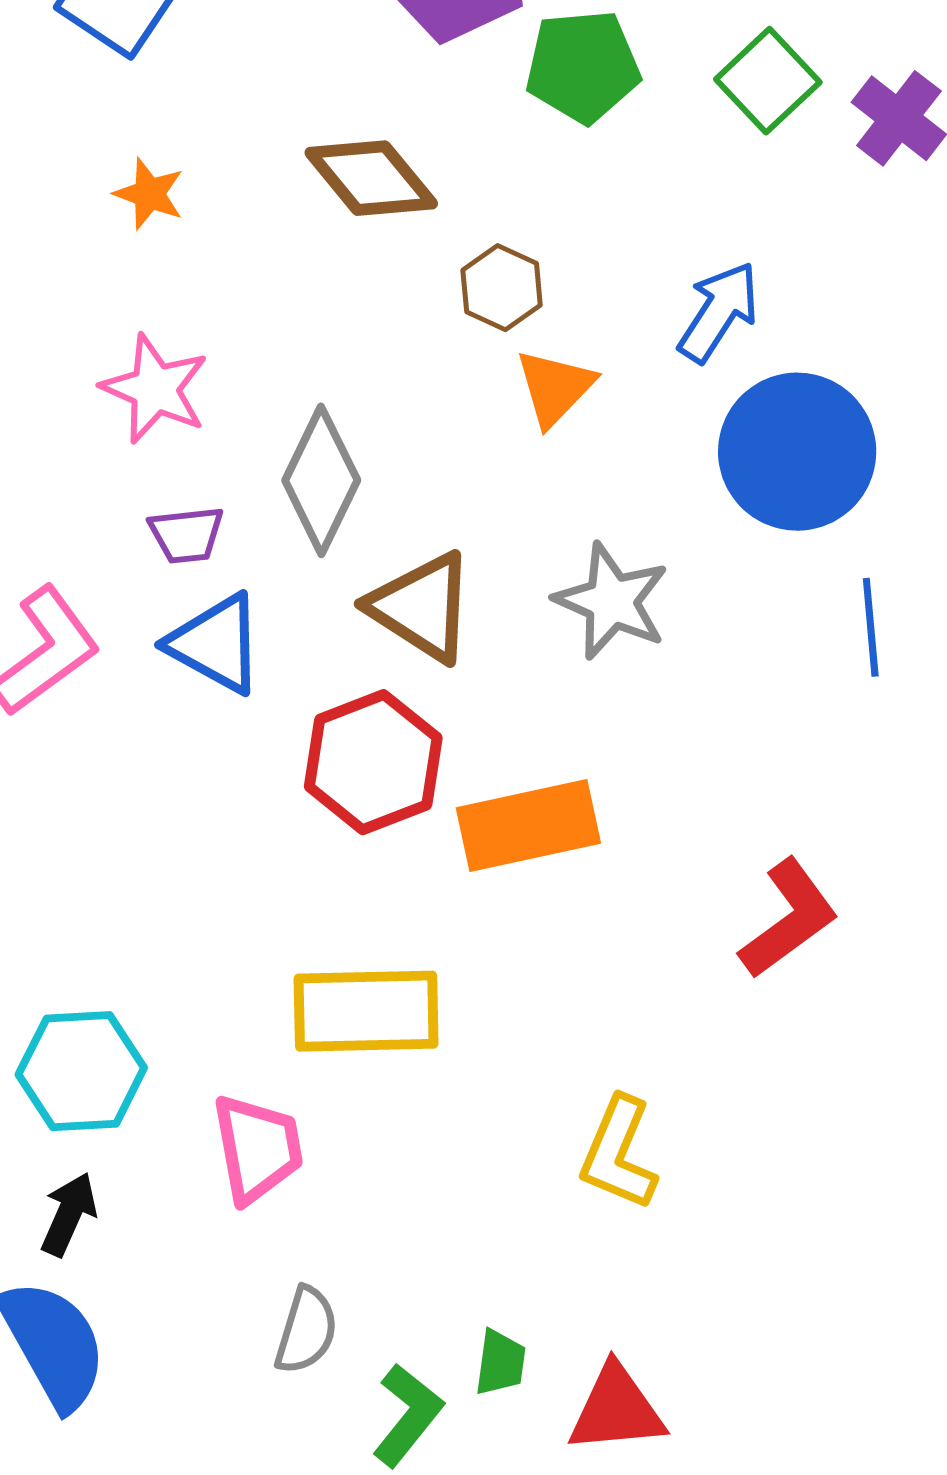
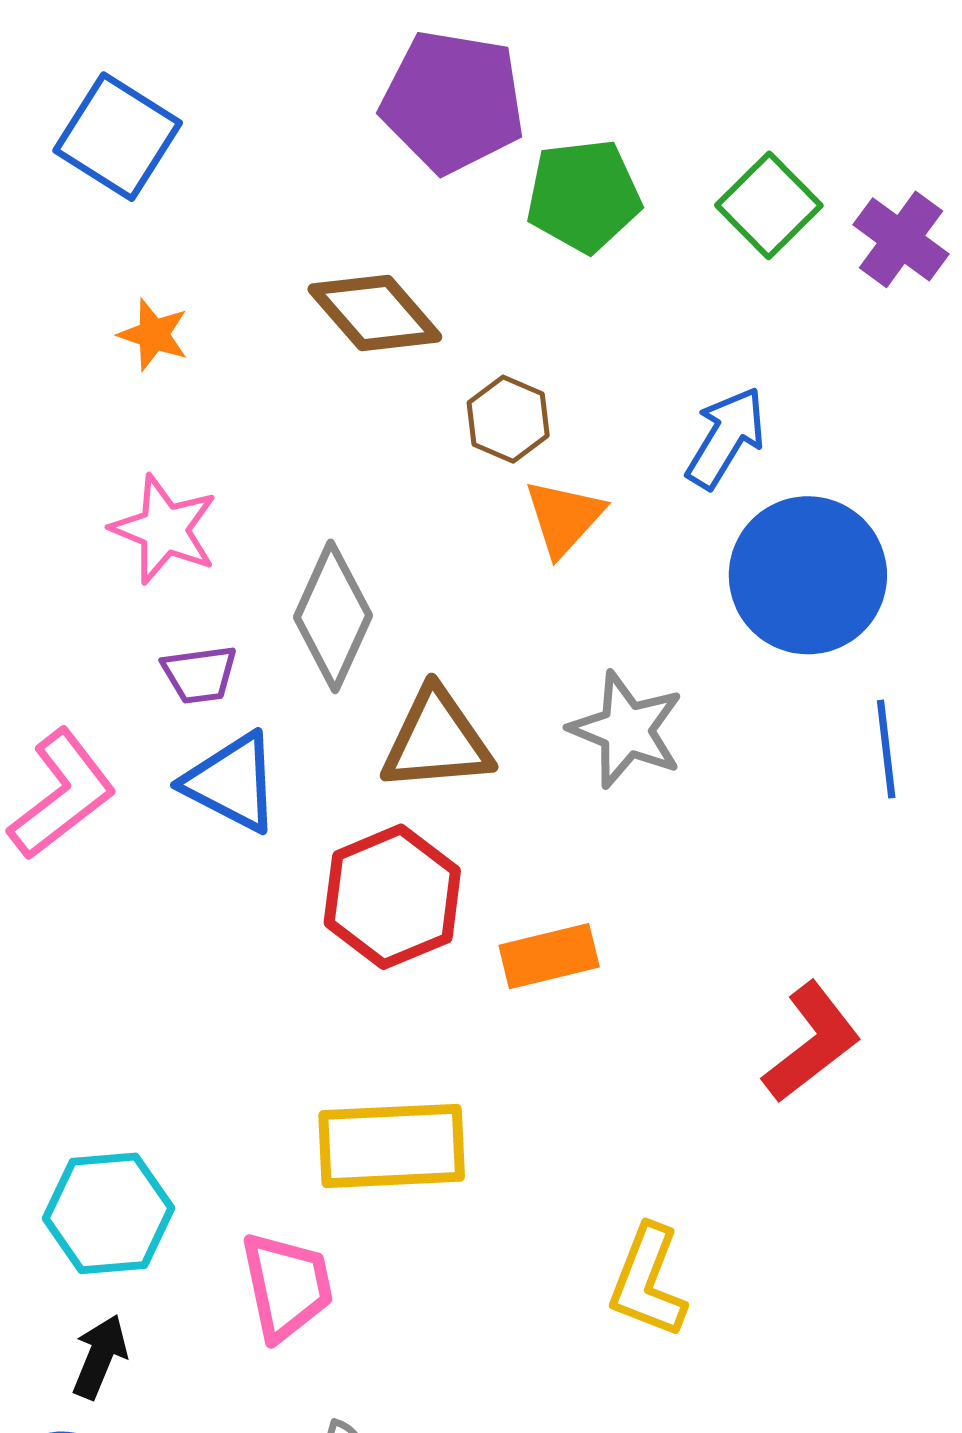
brown triangle: (422, 607) -> (437, 740), turned -36
orange rectangle: (528, 826) -> (549, 956), size x0.7

